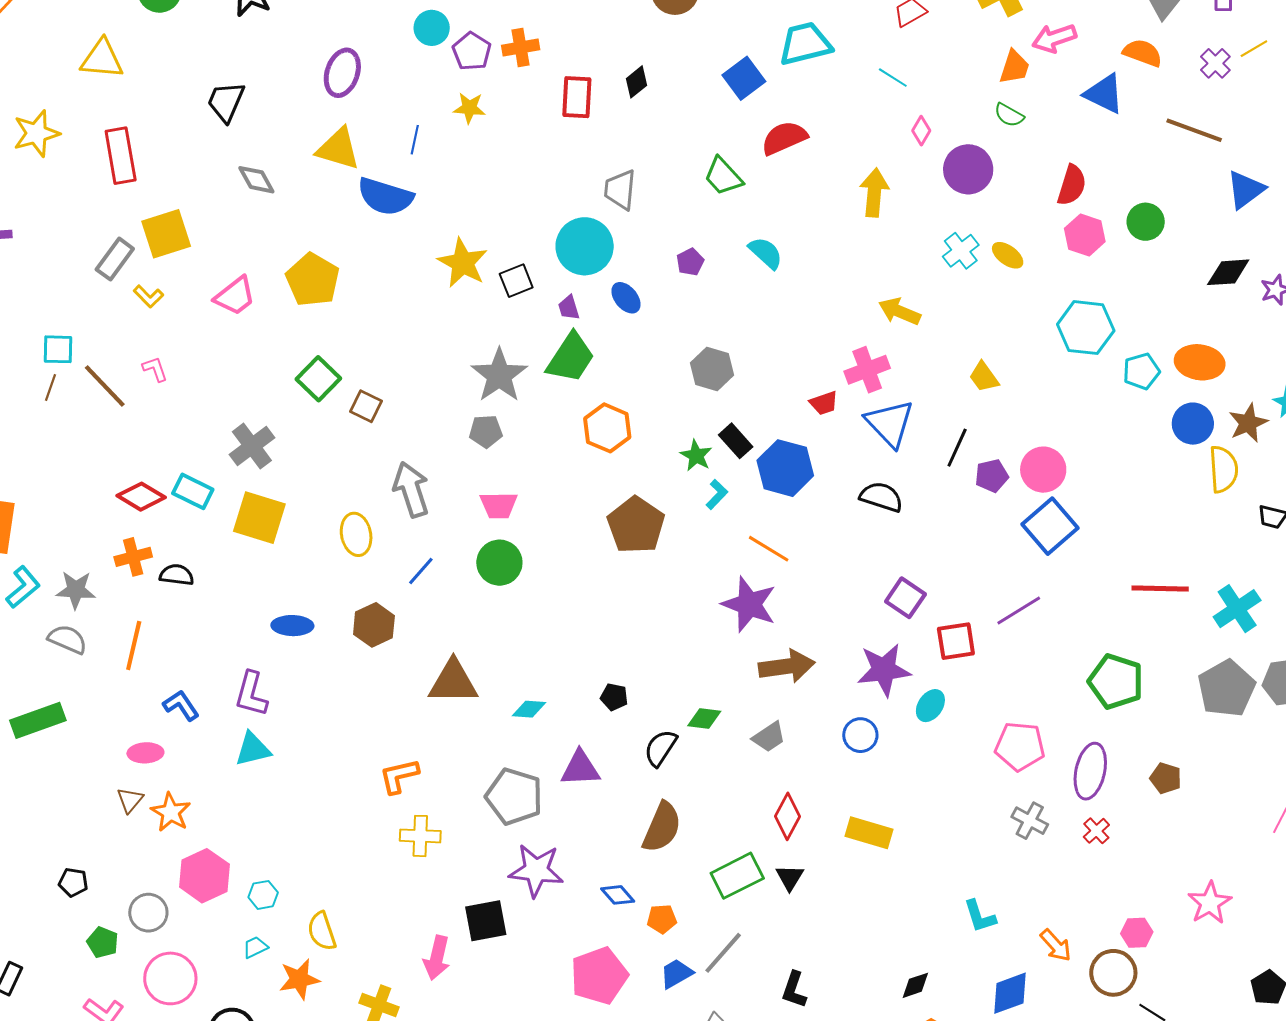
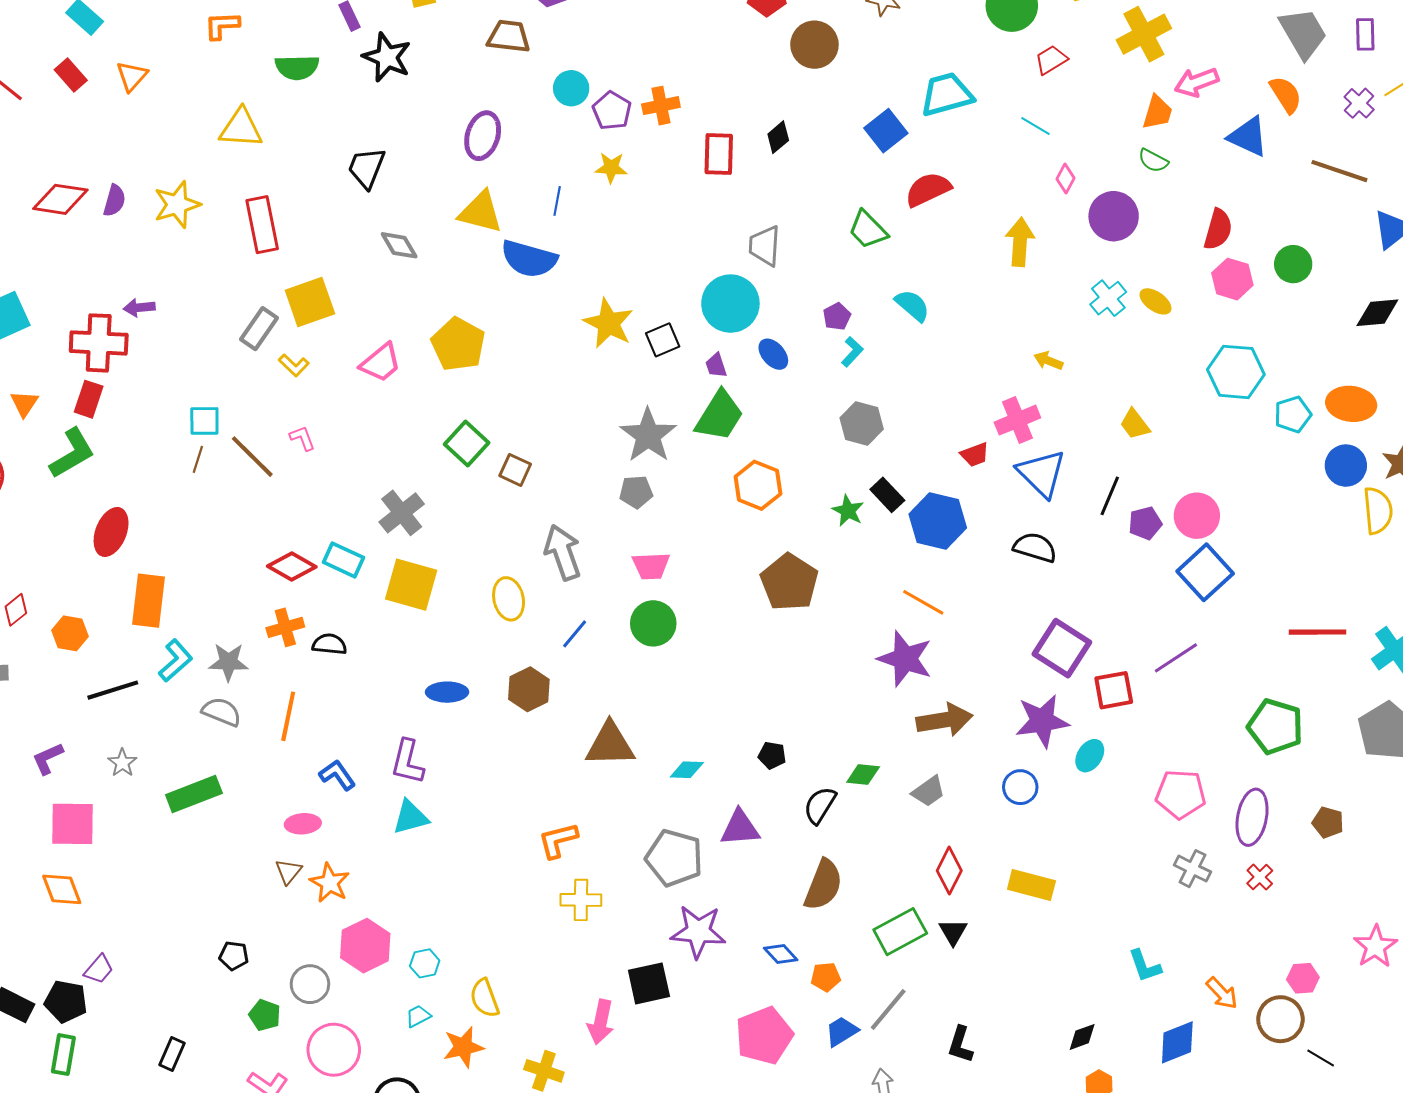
orange semicircle: (1143, 53) -> (1286, 95), turned 39
yellow arrow: (900, 311) -> (1048, 361), size x0.7
cyan L-shape: (717, 494) -> (852, 352), moved
purple square: (905, 598) -> (1062, 648), size x1.4

